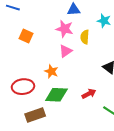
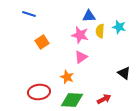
orange square: (26, 36) -> (42, 42), turned 32
yellow semicircle: (85, 37) -> (100, 31), moved

